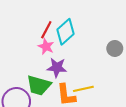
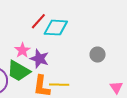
cyan diamond: (66, 32) -> (56, 28), turned 30
pink star: (46, 47) -> (22, 50), moved

